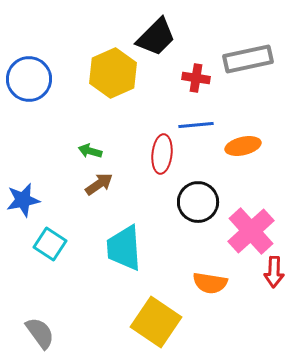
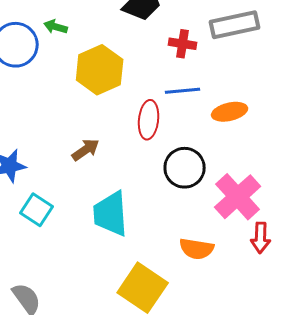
yellow hexagon: (113, 73) -> (100, 70), moved
green arrow: (90, 151) -> (56, 27), moved

